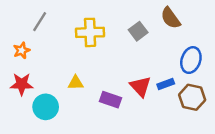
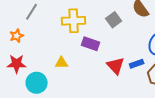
purple rectangle: (110, 100) -> (91, 44), moved

